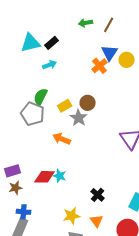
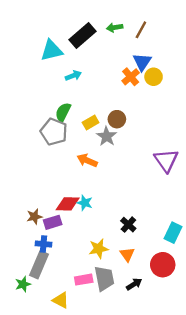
black rectangle: (52, 43) -> (83, 36), moved, size x1.6
yellow circle: (127, 60) -> (154, 77), moved
purple rectangle: (13, 171) -> (53, 222), moved

